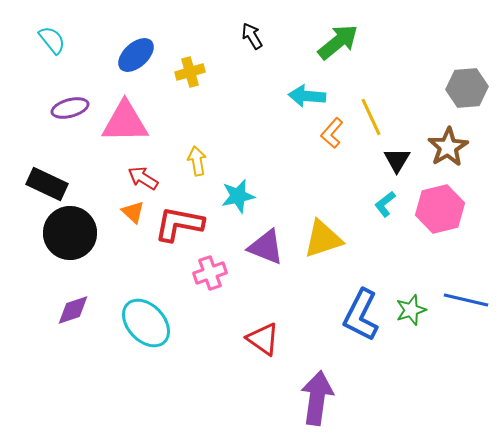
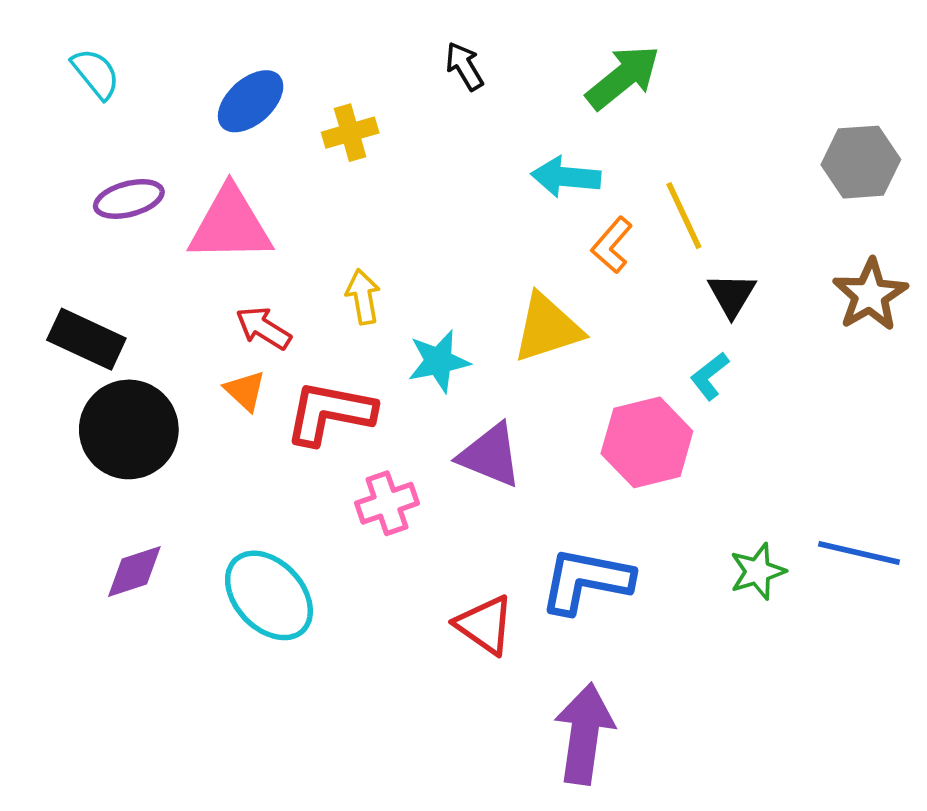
brown star: (448, 147) -> (870, 295), moved
pink hexagon: (440, 209) -> (647, 442), moved
yellow triangle: (323, 239) -> (547, 328), moved
blue L-shape: (361, 315) -> (586, 581), moved, turned 74

